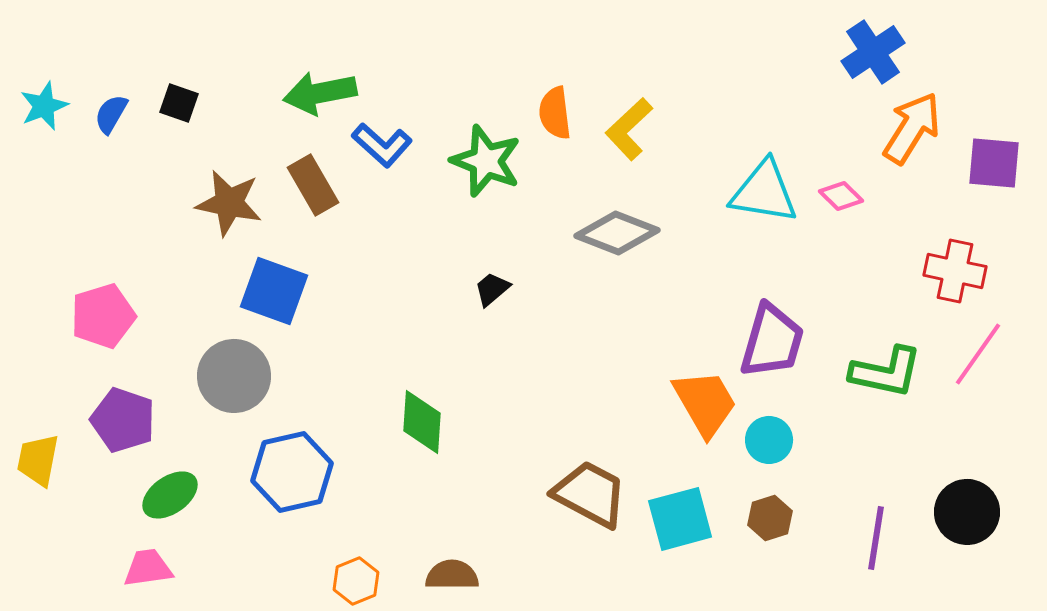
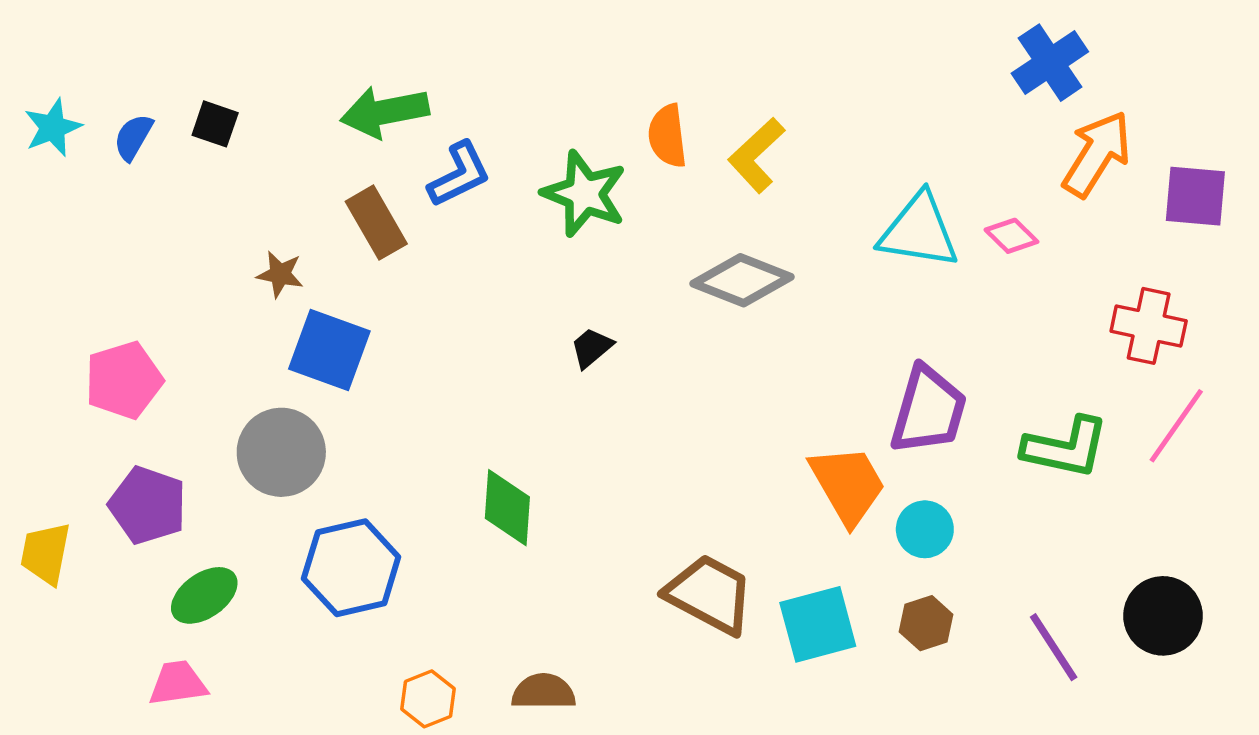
blue L-shape: (382, 145) -> (459, 174), turned -68
brown star: (229, 203) -> (280, 274), moved, size x0.6
purple line: (876, 538) -> (1054, 647), turned -42

